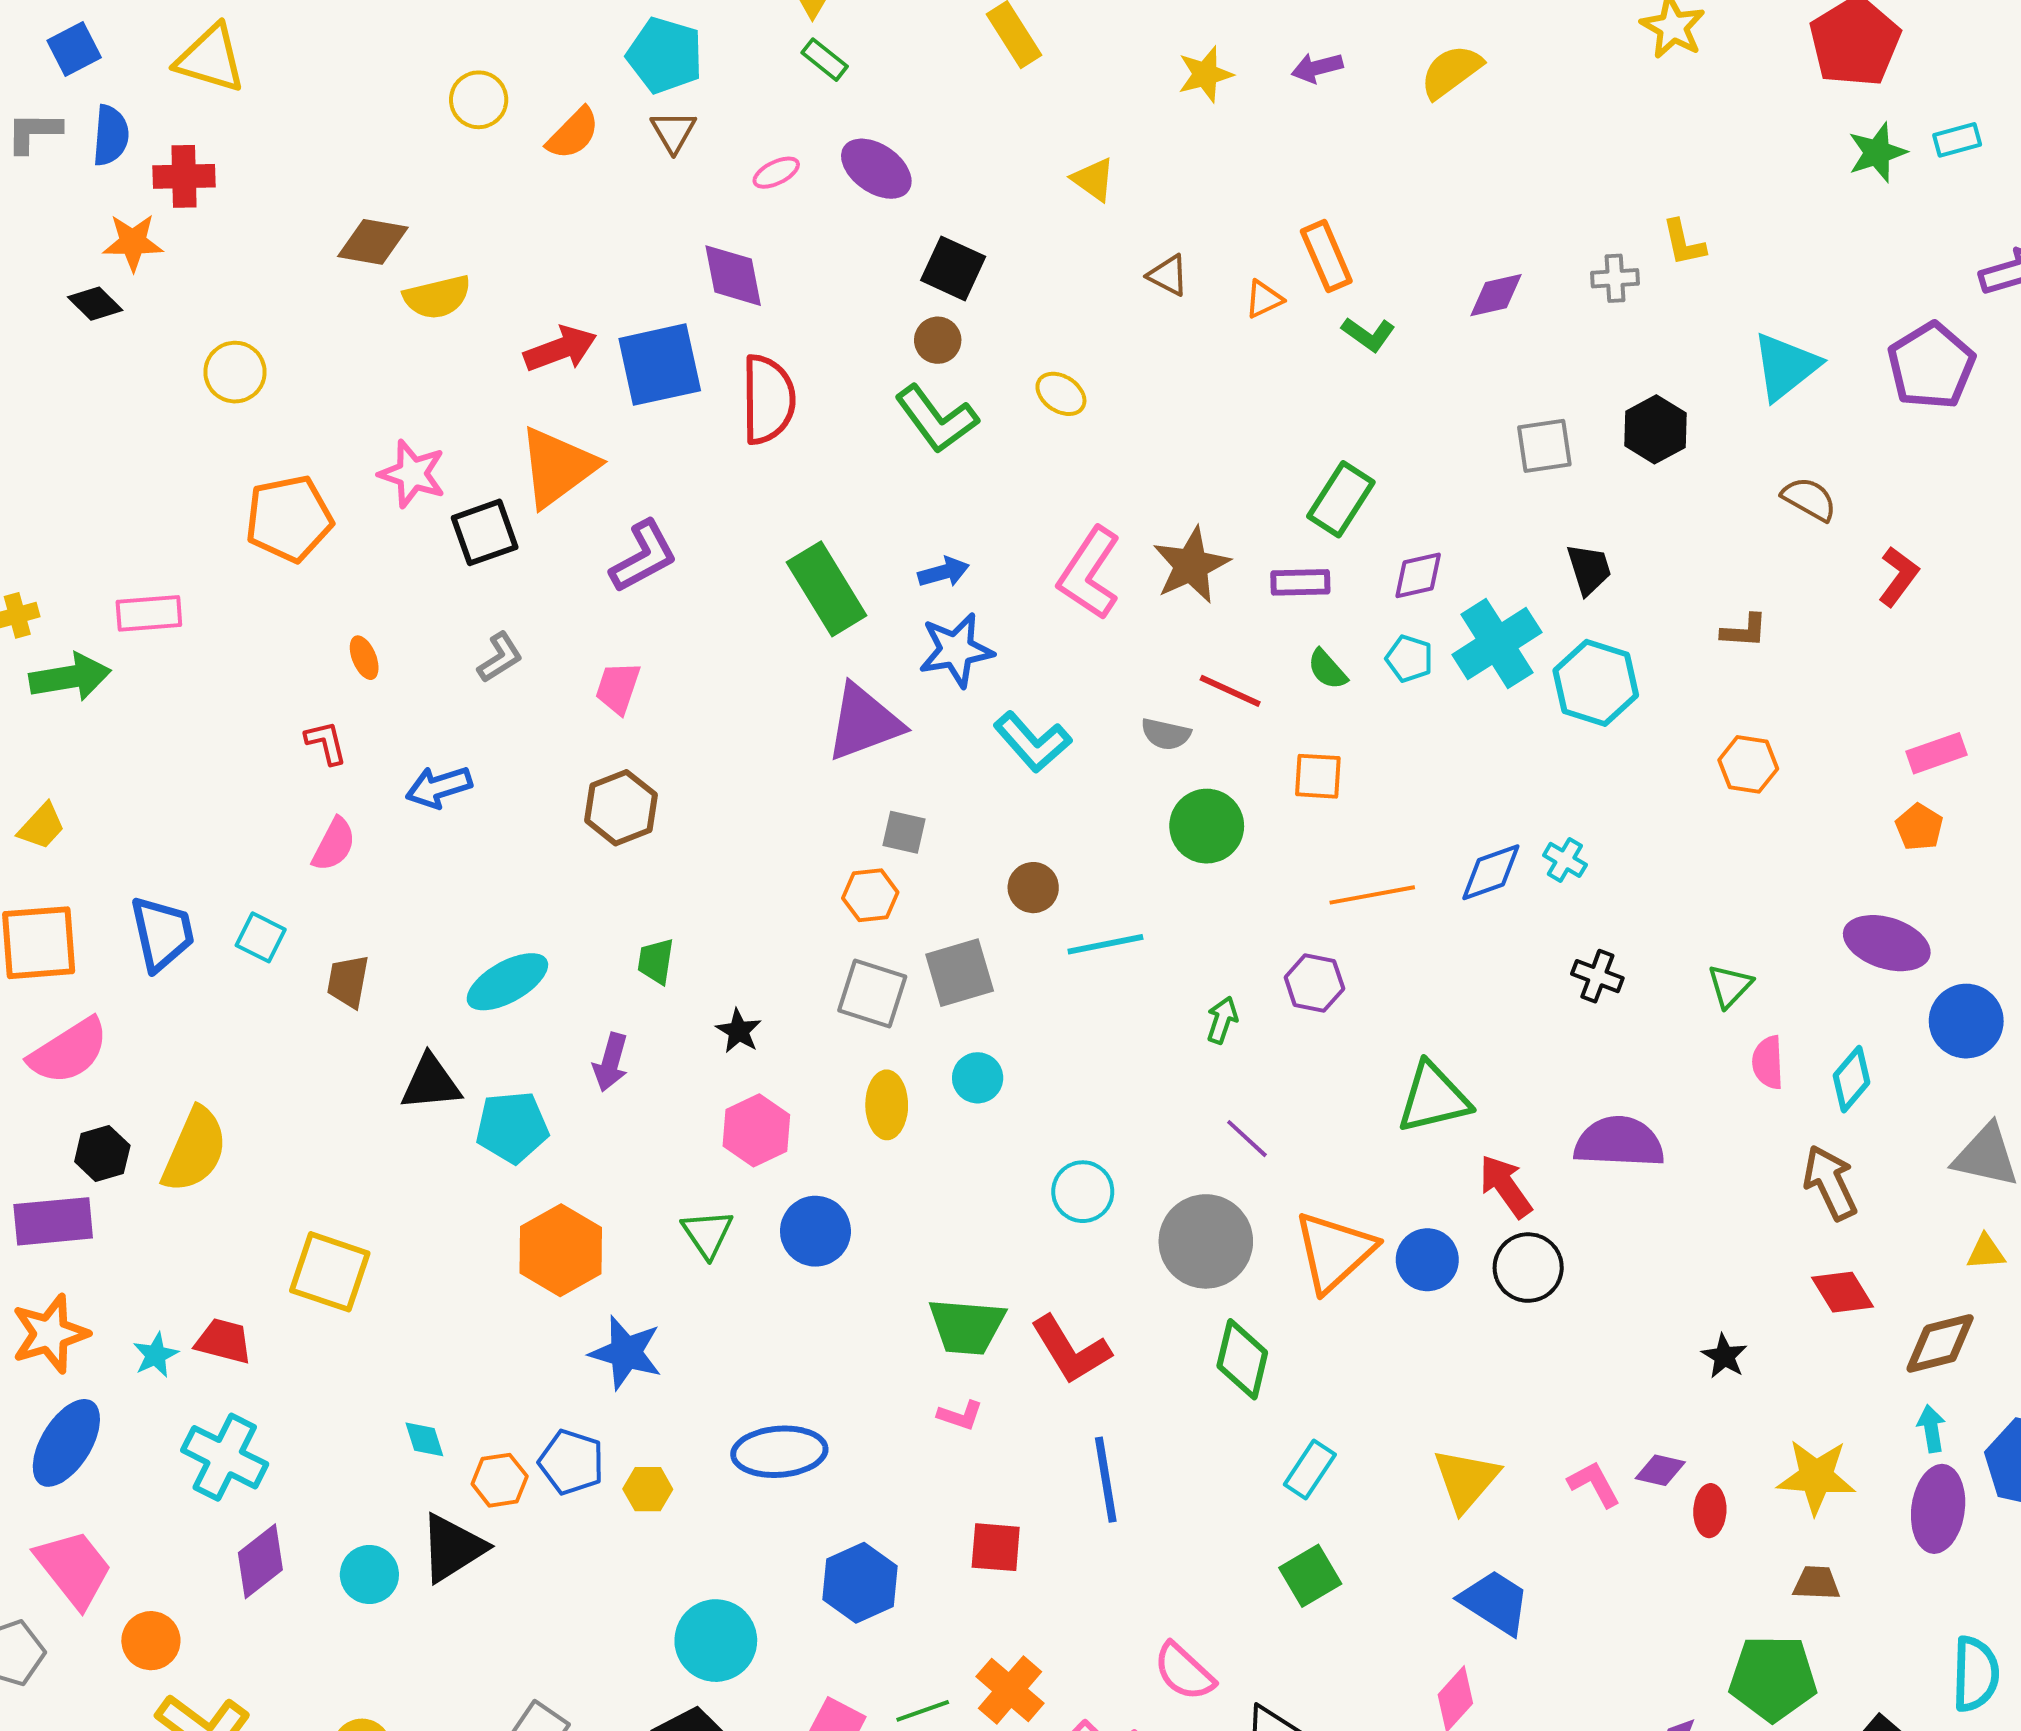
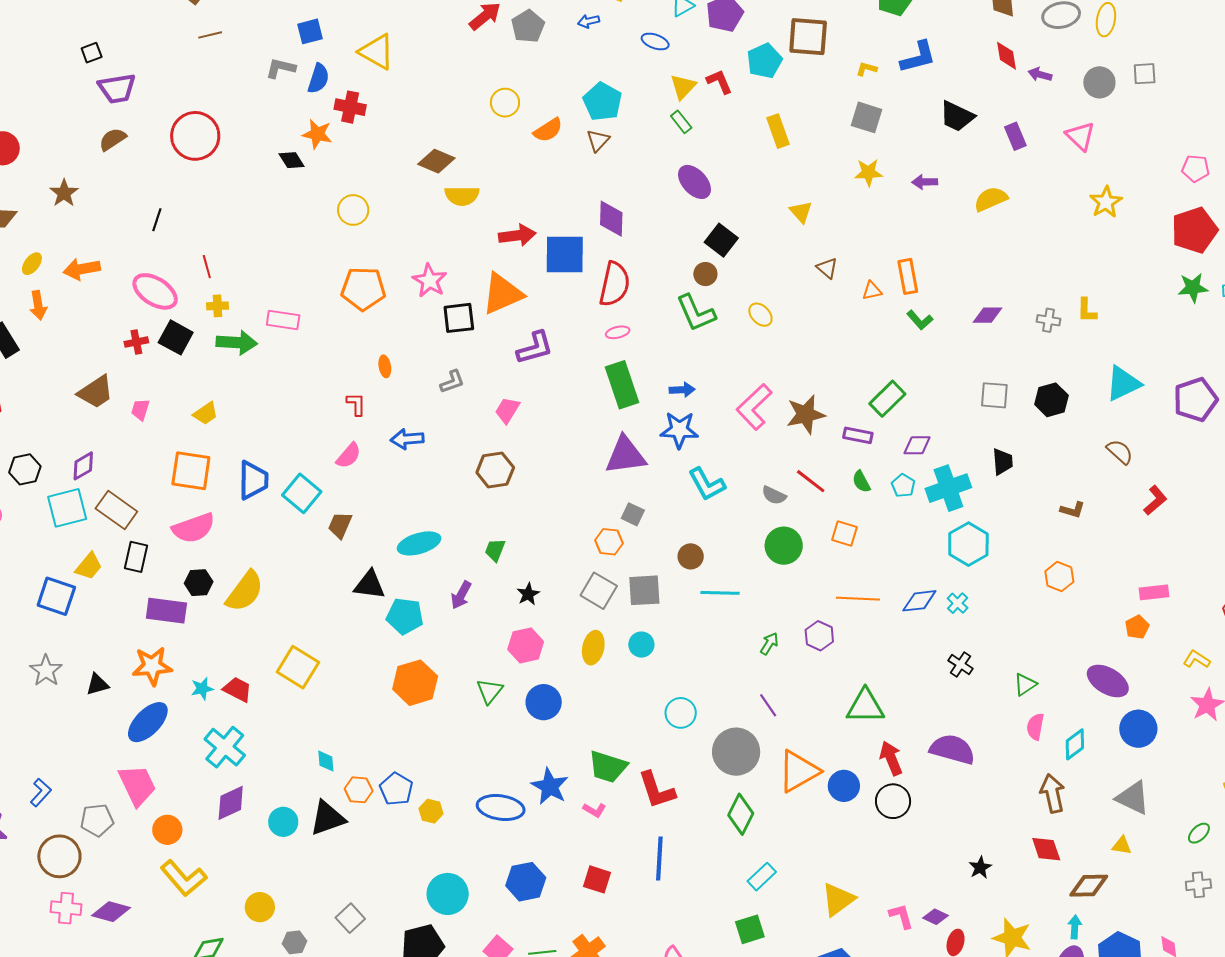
pink ellipse: (776, 173) -> (618, 332), moved
cyan hexagon: (1596, 683) -> (968, 544), moved
cyan square: (261, 937) -> (302, 493), size x1.5
blue star: (626, 1353) -> (550, 786), moved

